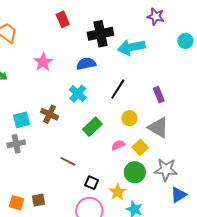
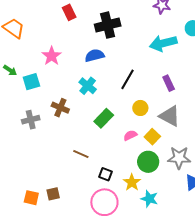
cyan arrow: (131, 47) -> (163, 43), moved
cyan square: (21, 120) -> (31, 82), moved
gray cross: (16, 144) -> (31, 120), moved

